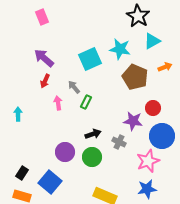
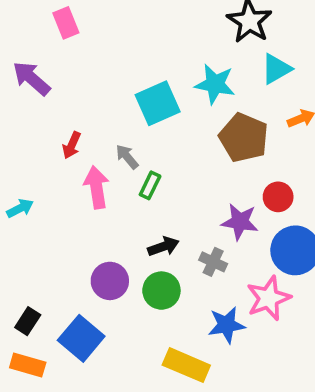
purple arrow: (44, 58) -> (32, 78), moved
pink arrow: (58, 103) -> (96, 187), size x1.5
cyan arrow: (18, 114) -> (20, 208), turned 64
blue star: (147, 189) -> (226, 325), moved

